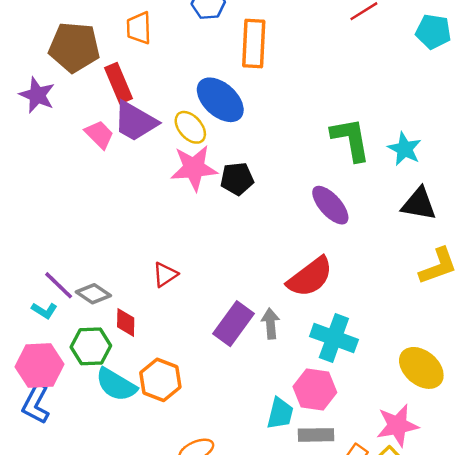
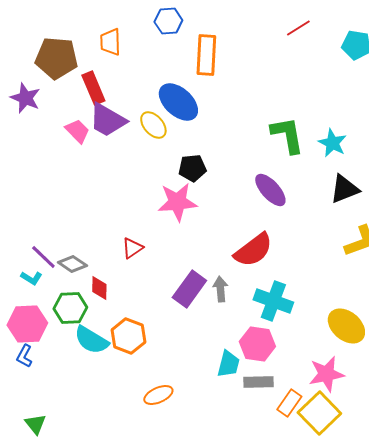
pink star: (194, 168) -> (177, 202), moved
black triangle: (419, 204) -> (344, 189), turned -32
blue L-shape: (36, 404) -> (24, 356), size x0.7

